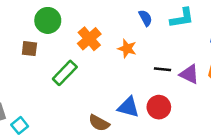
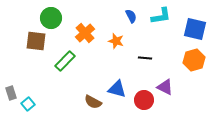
brown square: (29, 49) -> (36, 41), size x1.5
purple triangle: (189, 74) -> (165, 87), moved
red circle: (159, 107) -> (144, 100), moved

